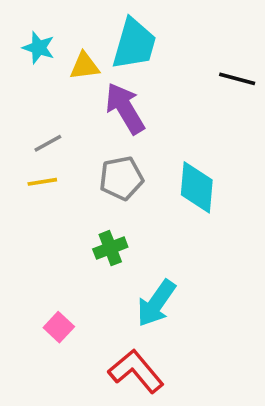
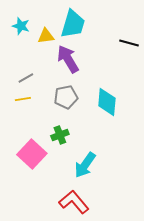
pink square: (59, 327) -> (32, 154), moved, size x1.8

